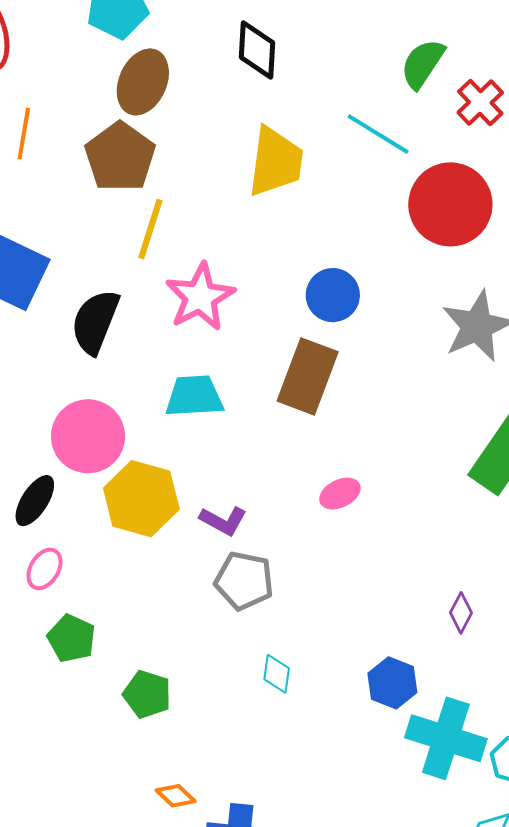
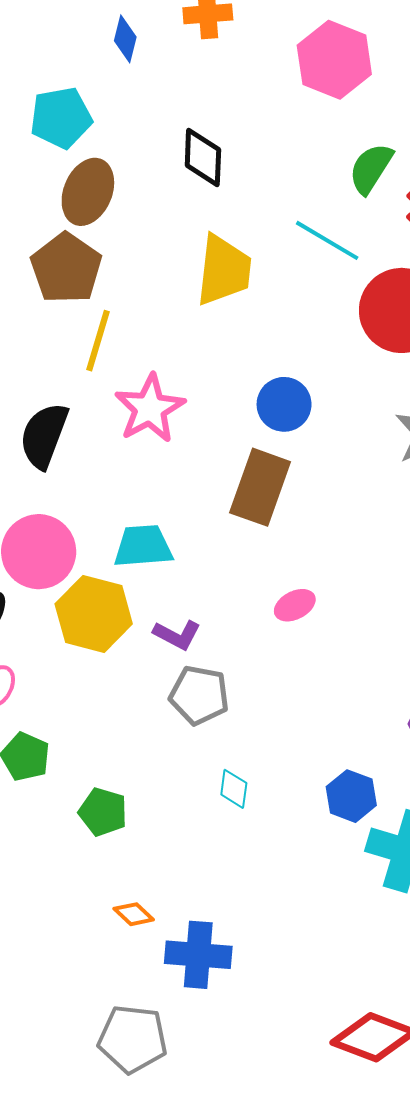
cyan trapezoid: (194, 396) -> (143, 546), moved

